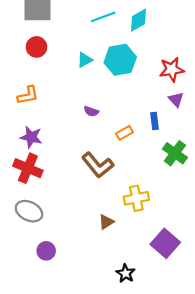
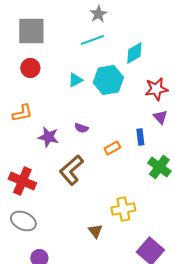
cyan diamond: (138, 20) -> (134, 53), moved
purple star: (31, 137) -> (48, 137), moved
brown L-shape: (98, 165) -> (71, 170), moved, turned 88
brown triangle: (106, 222) -> (95, 231), turned -35

